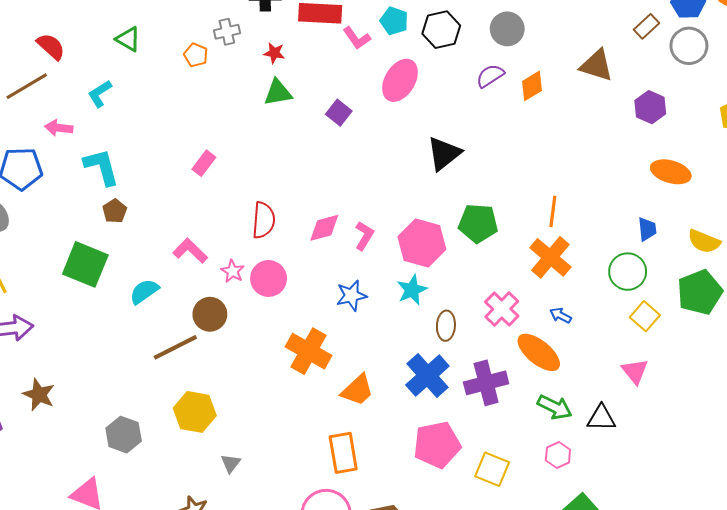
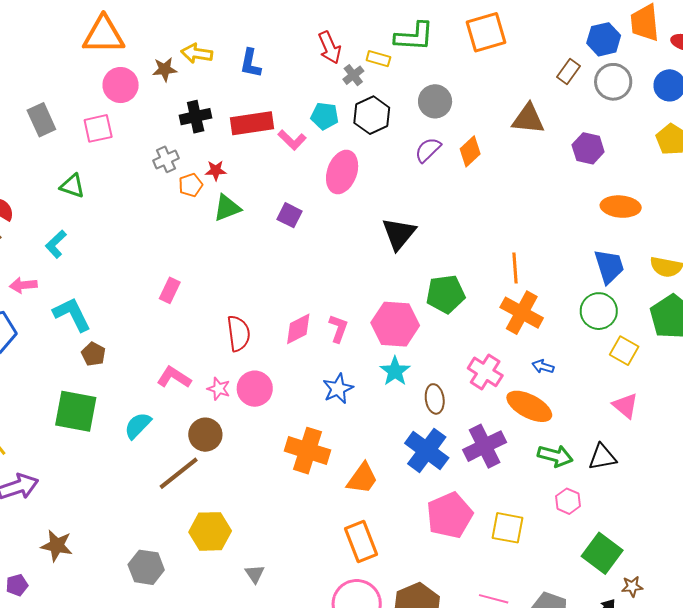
orange pentagon: (196, 55) -> (191, 185), moved, turned -30
blue trapezoid: (647, 229) -> (609, 266), size x1.5

